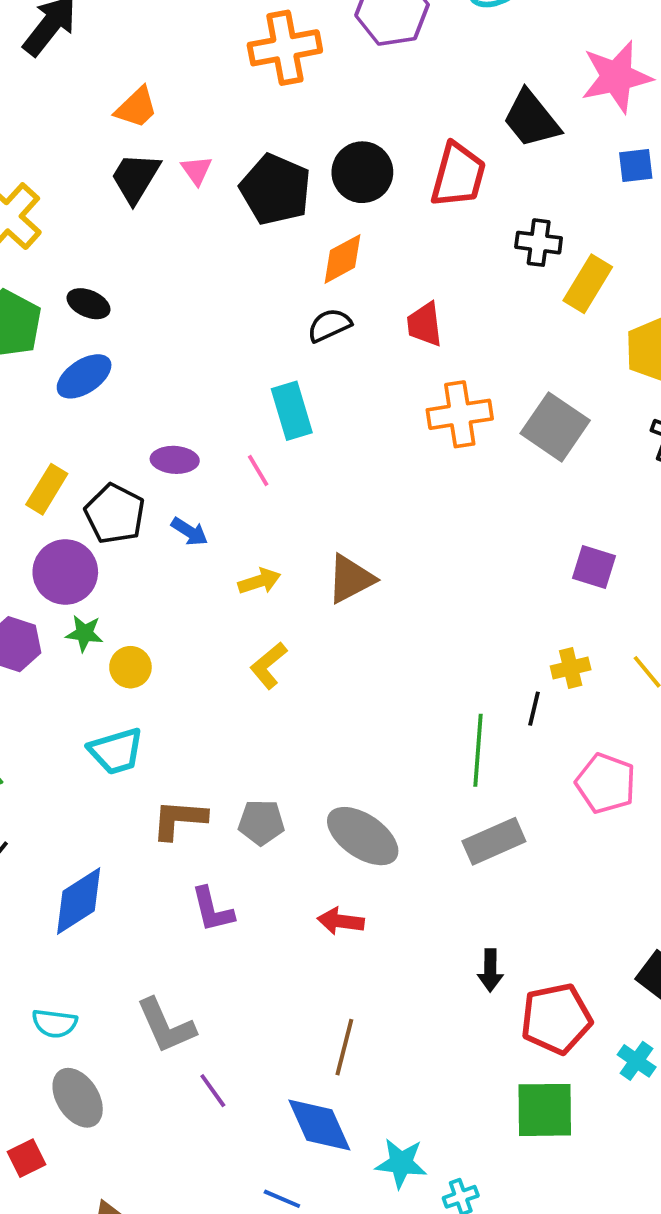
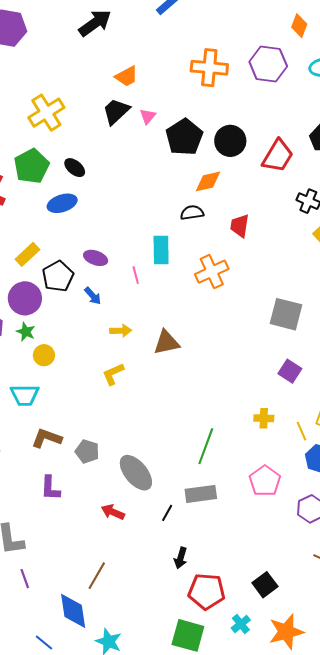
orange cross: (460, 414) -> (212, 272), moved, turned -32
gray square: (555, 427) -> (286, 314), moved, turned -36
black line: (534, 709) -> (167, 513), moved

